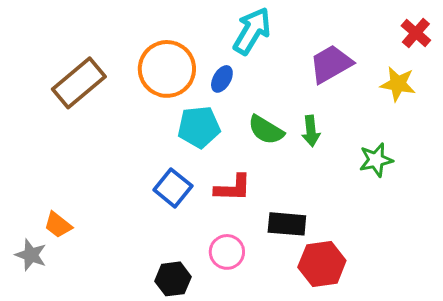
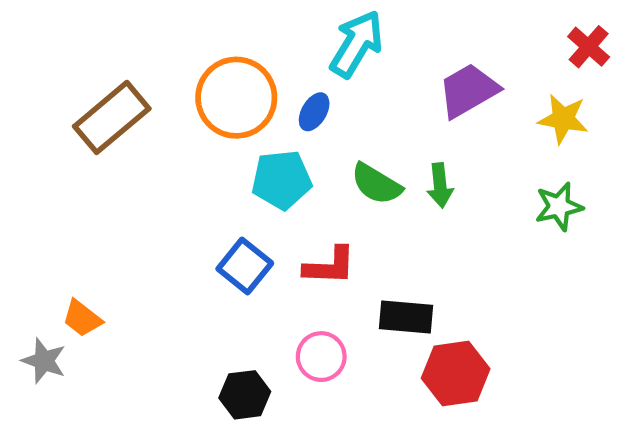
green star: (376, 160) -> (559, 207), moved

